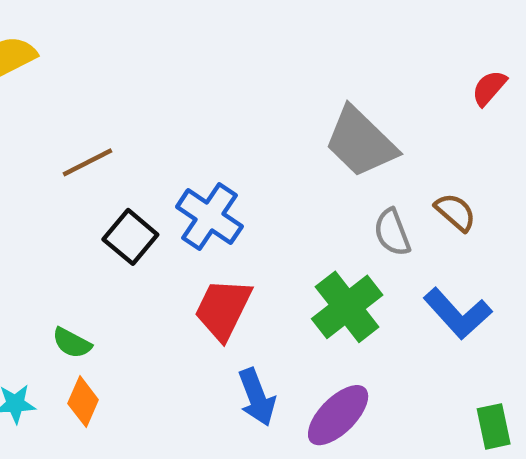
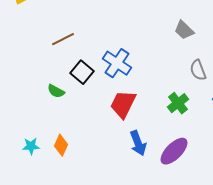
gray trapezoid: (361, 142) -> (184, 30), size x0.6
green cross: (347, 307) -> (178, 103), size x0.7
green semicircle: (72, 343) -> (56, 91), moved

